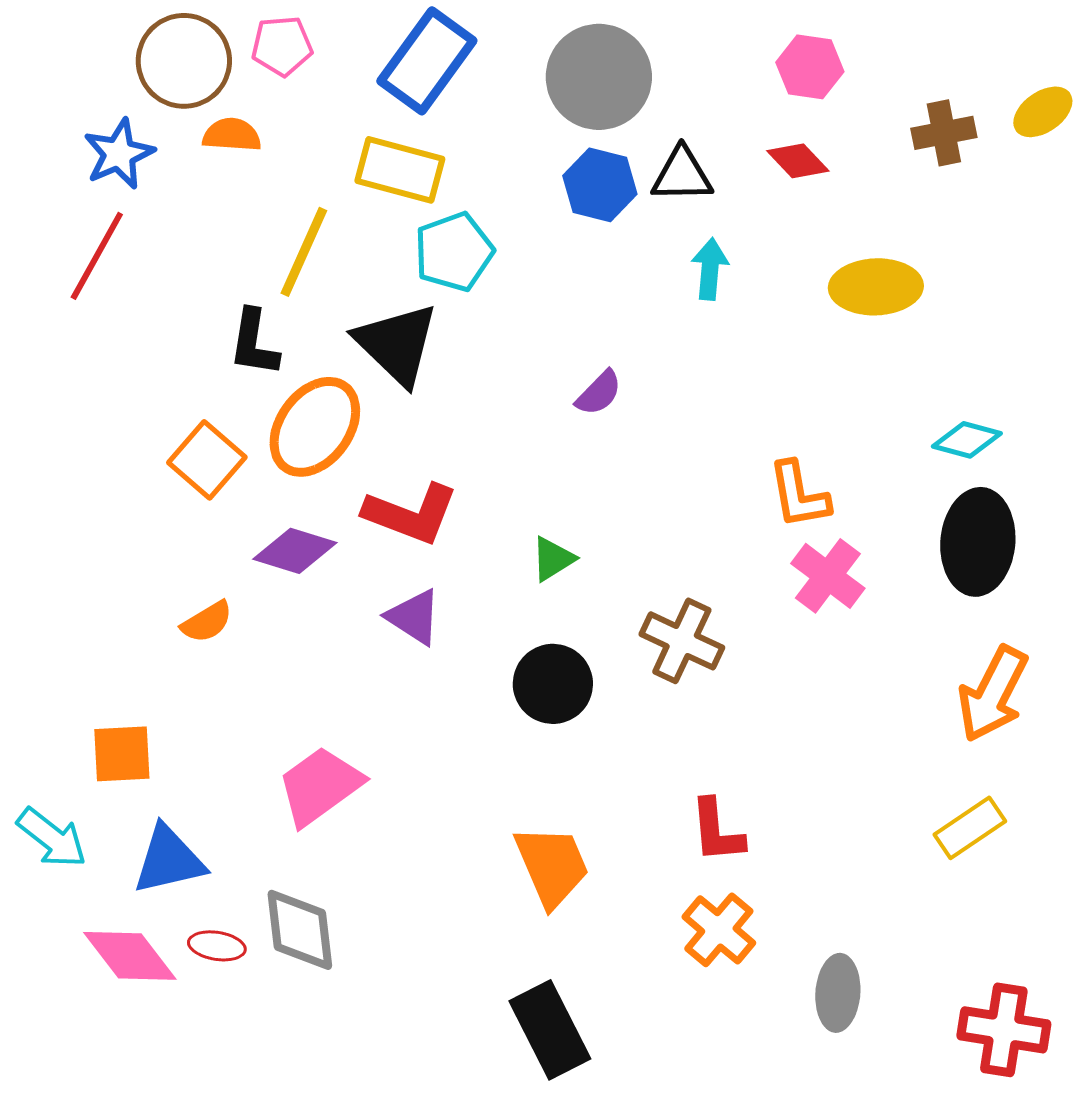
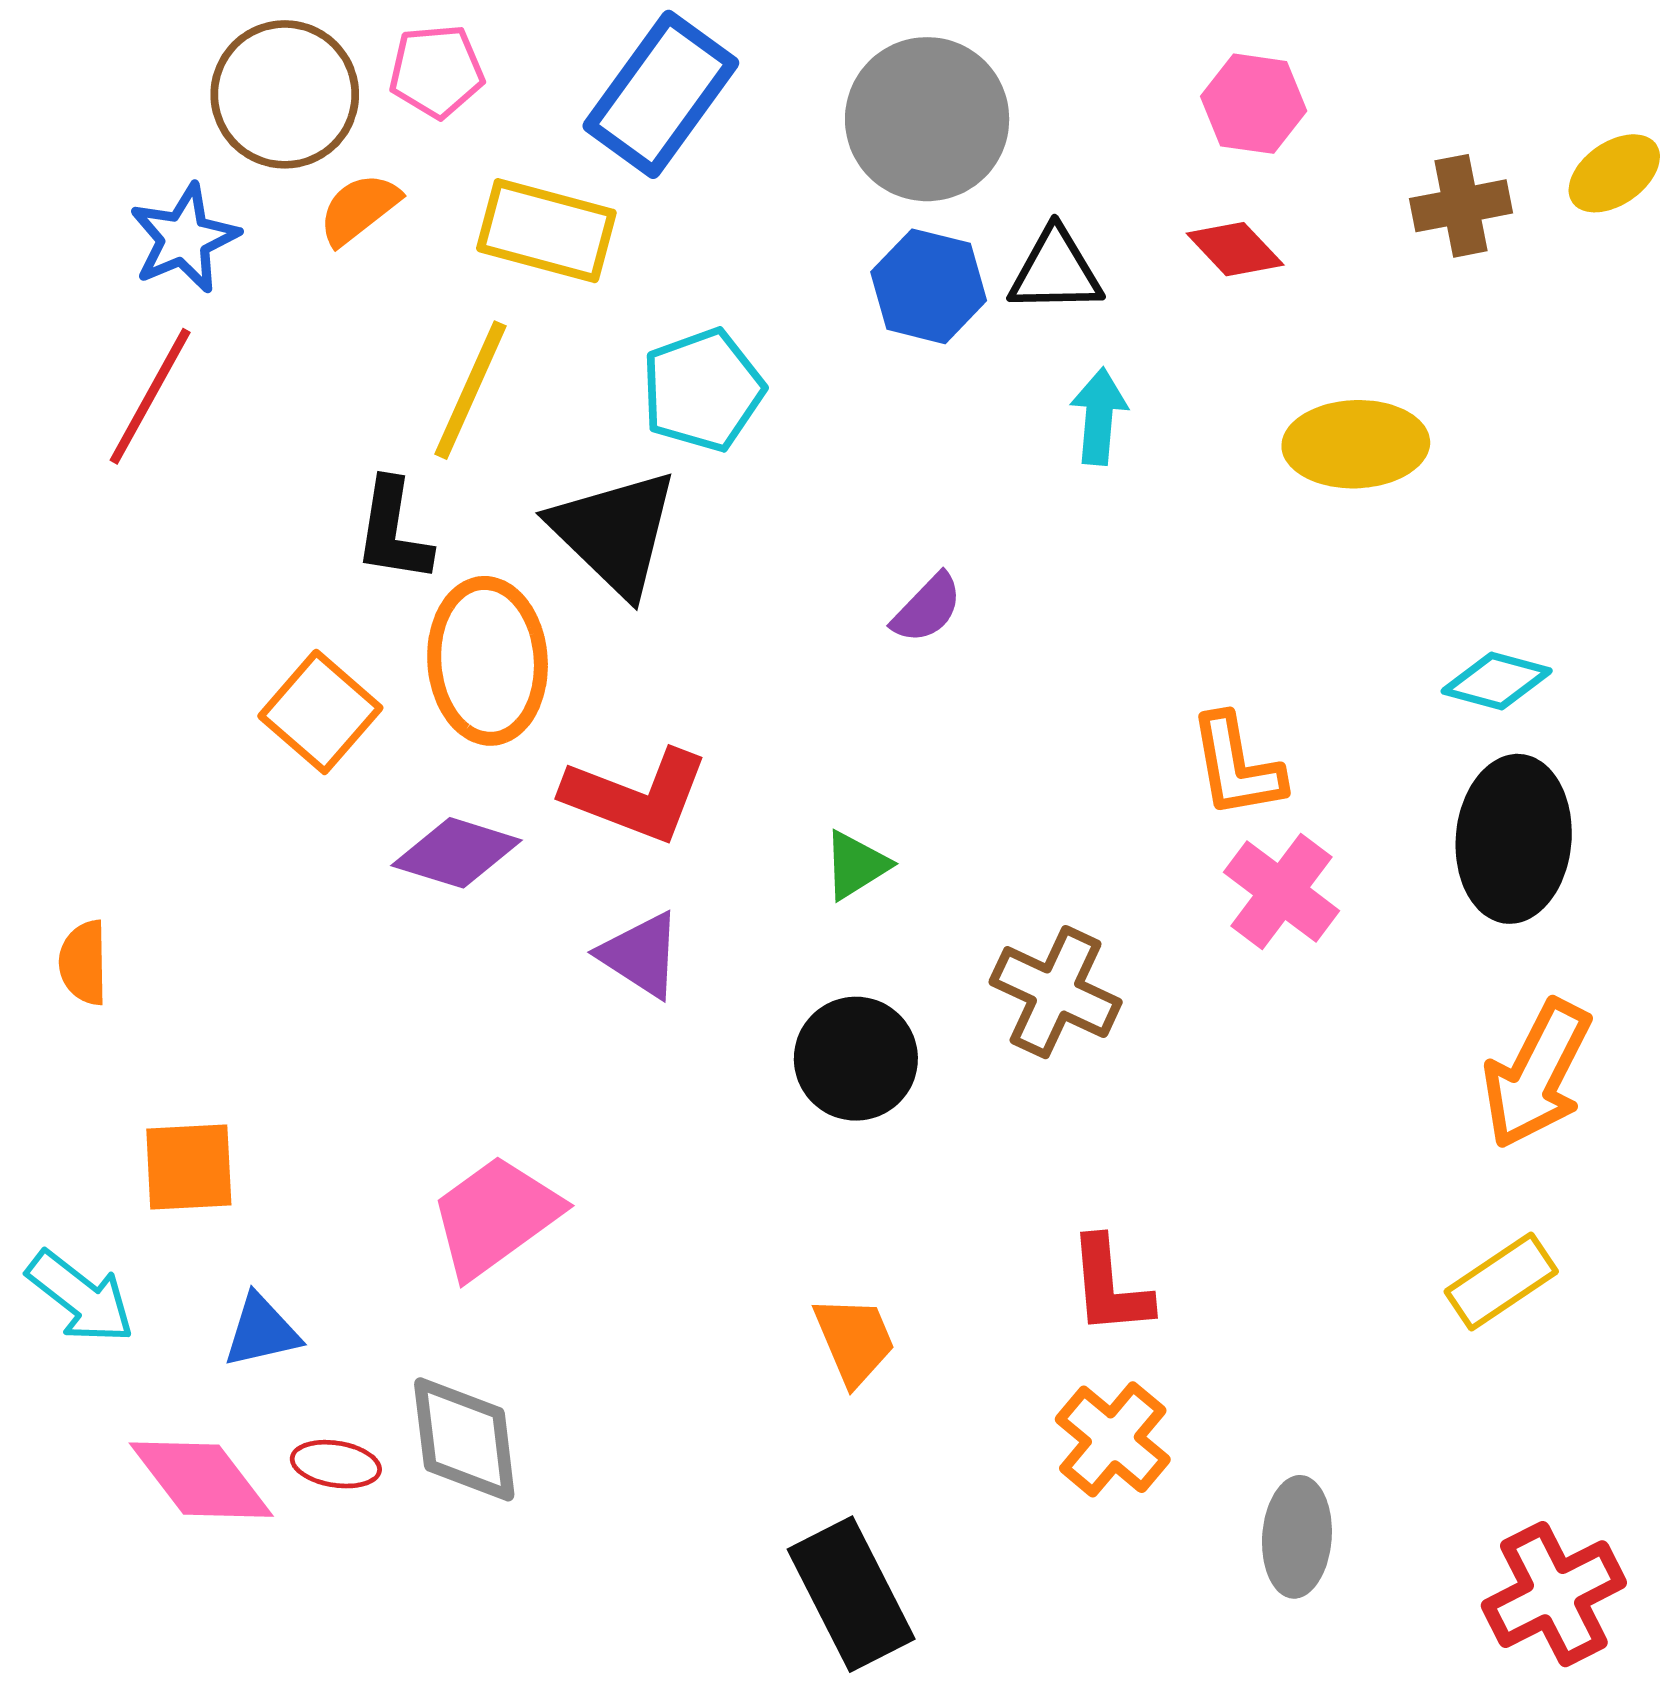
orange semicircle: (232, 135) -> (359, 209), turned -42
yellow rectangle: (400, 170) -> (546, 231), moved
orange ellipse: (315, 427) -> (488, 661), turned -40
orange semicircle: (207, 622) -> (84, 963), moved, turned 120
blue triangle: (169, 860) -> (262, 1331), size x0.7
orange trapezoid: (552, 866) -> (854, 1340), size x0.7
red cross: (1004, 1030) -> (1554, 1594), turned -36

